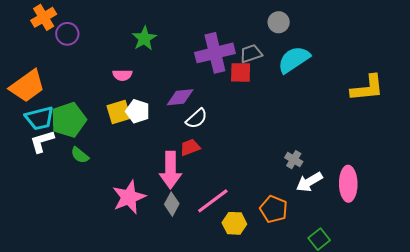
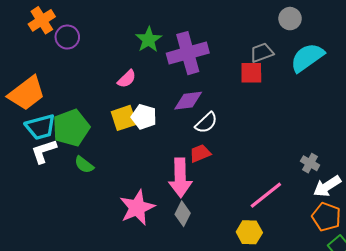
purple cross: (215, 53) -> (188, 53), moved
pink semicircle: (122, 75) -> (127, 79), turned -42
pink line: (213, 201) -> (266, 195), moved
orange pentagon: (274, 209) -> (326, 217), moved

